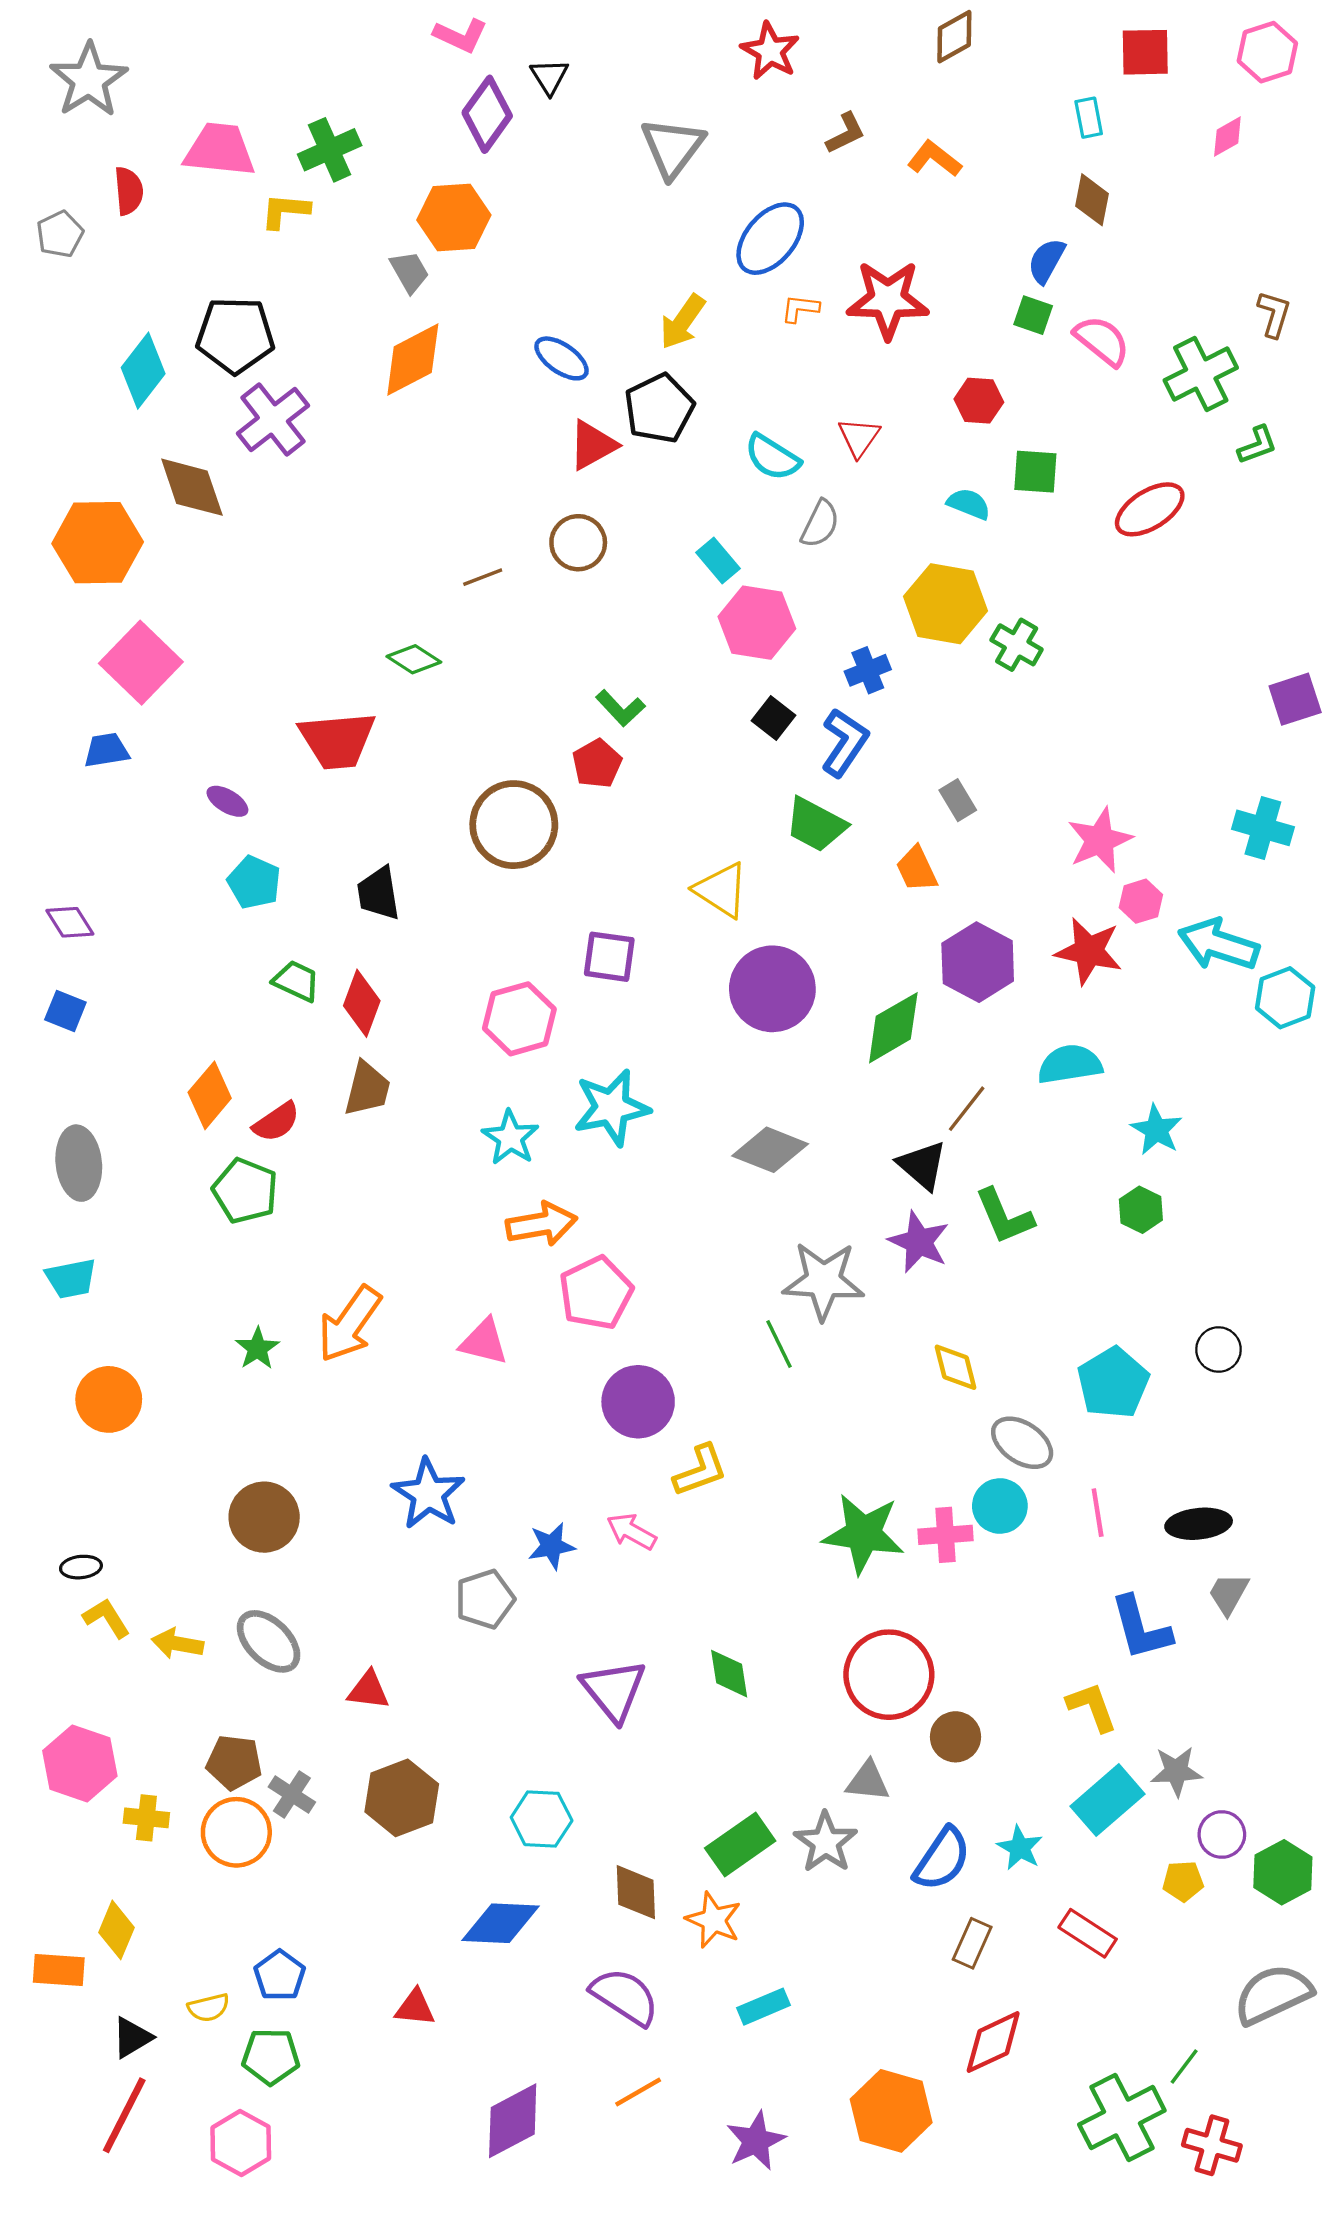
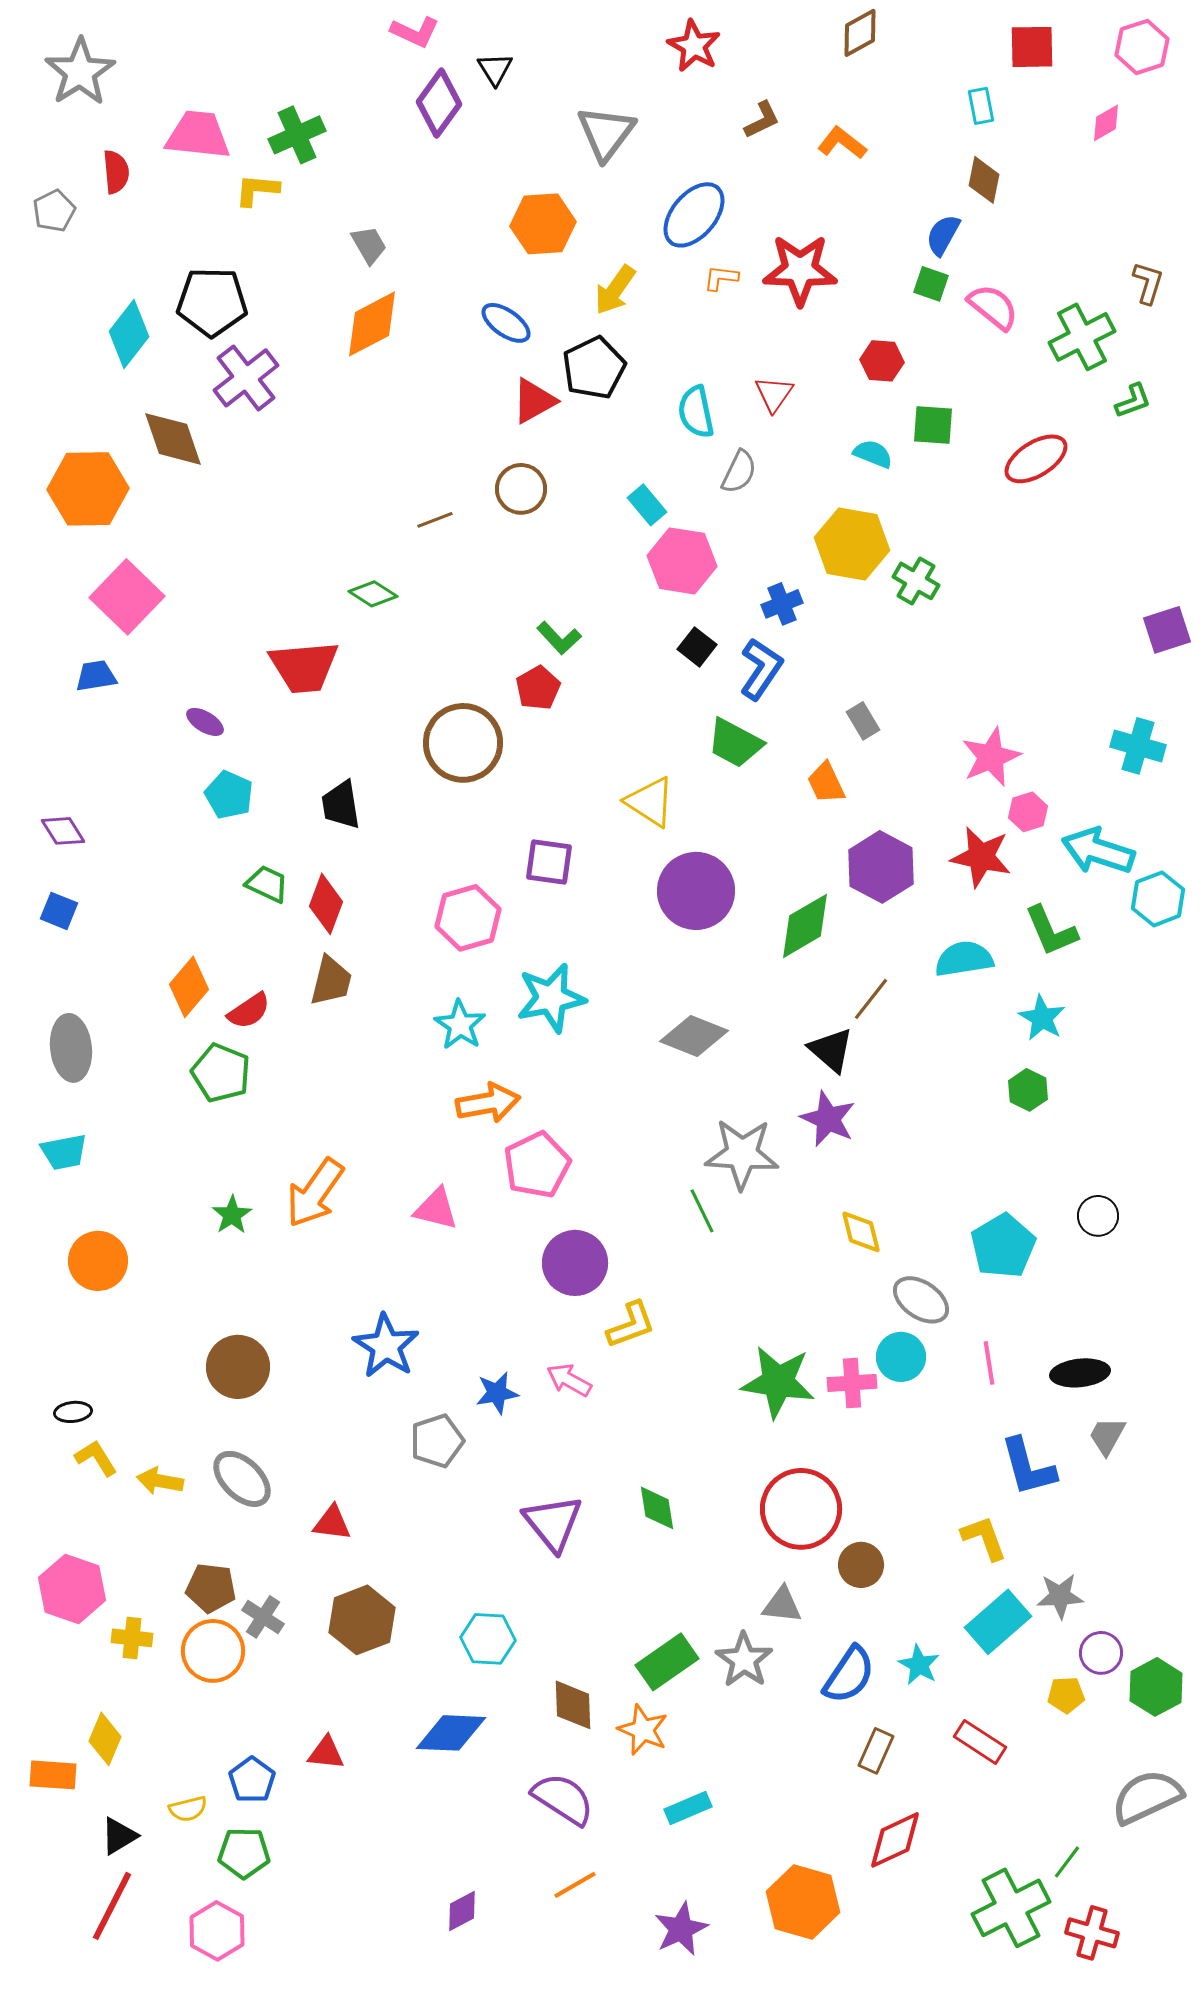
orange hexagon: (454, 218) -> (543, 224), moved
cyan semicircle: (772, 457) -> (696, 412), turned 46
green L-shape: (1004, 1216) -> (1051, 931), moved
red triangle: (415, 2008) -> (326, 1753), moved
purple diamond: (513, 2121) -> (462, 1911), size x0.6

